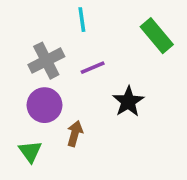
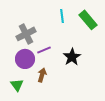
cyan line: (82, 20) -> (62, 16), moved
purple line: (93, 68) -> (44, 50), moved

